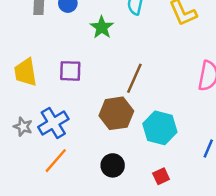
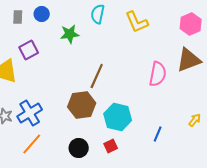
green star: (102, 27) -> (70, 34), turned 30
purple square: (70, 71) -> (29, 50), moved, turned -30
red square: (161, 176) -> (111, 146), moved

